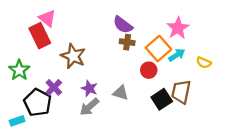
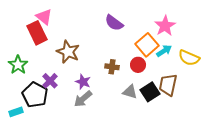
brown cross: (127, 42) -> (112, 67), moved
yellow semicircle: (204, 63) -> (189, 58), size x1.5
gray triangle: (121, 93) -> (130, 92), moved

